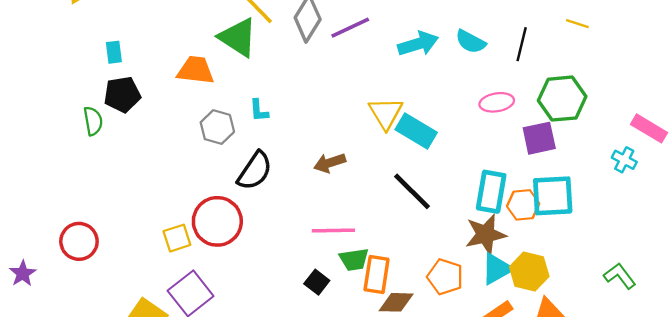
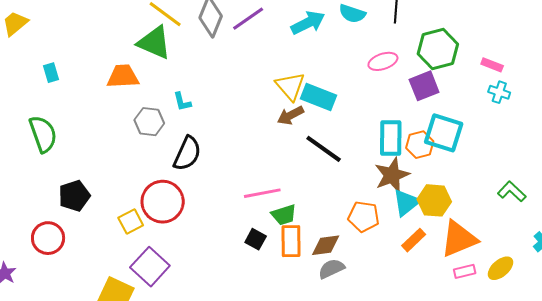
black pentagon: (122, 94) -> (74, 196), moved
green semicircle: (93, 121) -> (43, 134), size x1.5
pink rectangle: (649, 128) -> (492, 65), moved, size x0.7
brown arrow: (330, 163) -> (291, 115), moved
cyan square: (553, 196) -> (444, 133), turned 30
orange rectangle: (377, 275) -> (291, 241), moved

